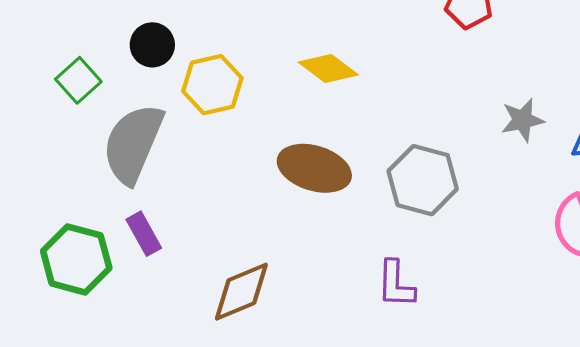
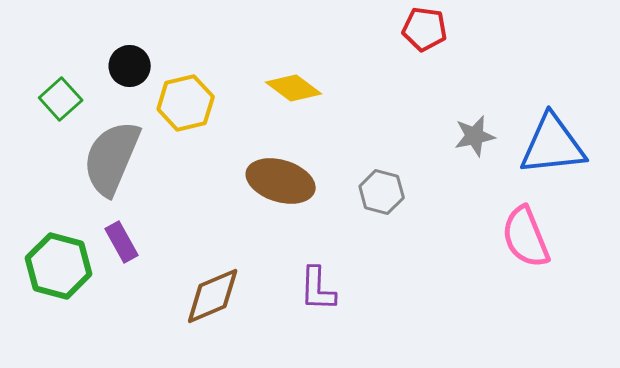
gray hexagon: (423, 180) -> (382, 192), size x0.7
purple L-shape: (396, 284) -> (318, 289), moved

